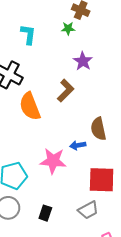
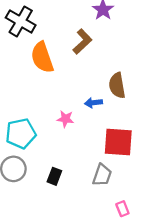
pink star: (53, 161) -> (65, 119), size x0.6
gray trapezoid: (88, 210) -> (102, 175), turned -45

